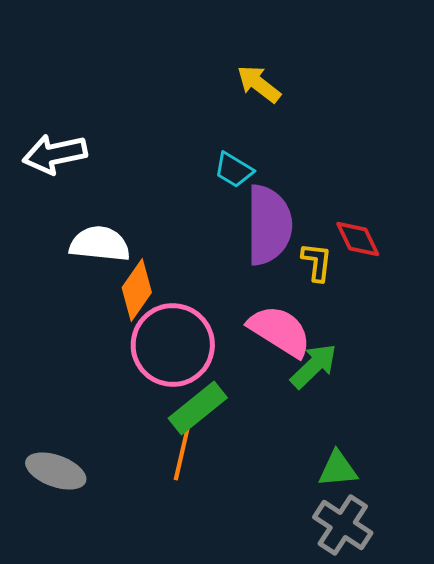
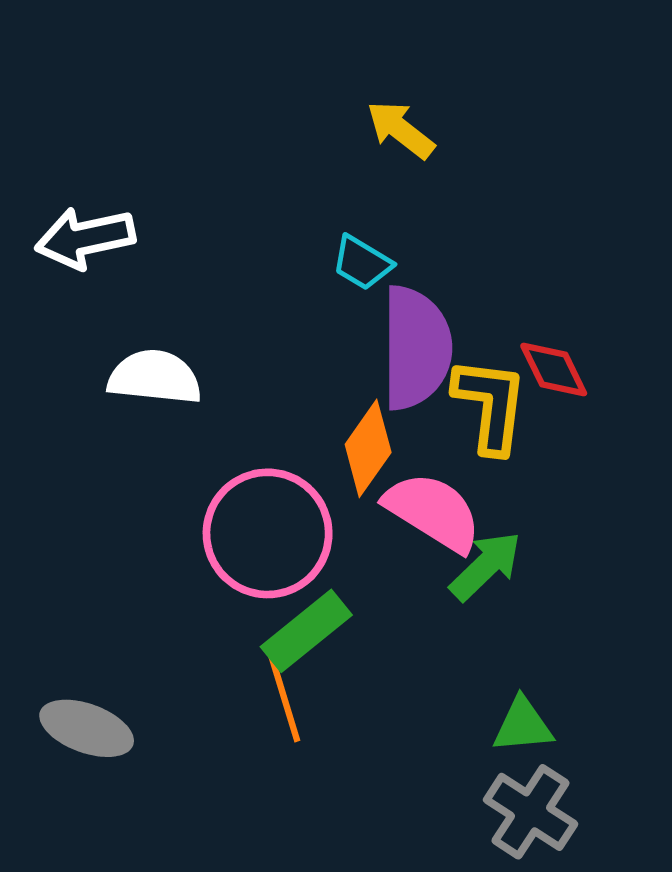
yellow L-shape: (317, 262) -> (490, 405), size x1.6
orange diamond: (137, 290) -> (368, 448), moved
orange line: (183, 449) -> (283, 694), turned -30

